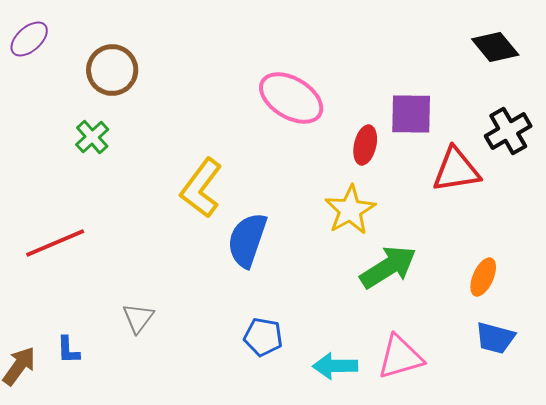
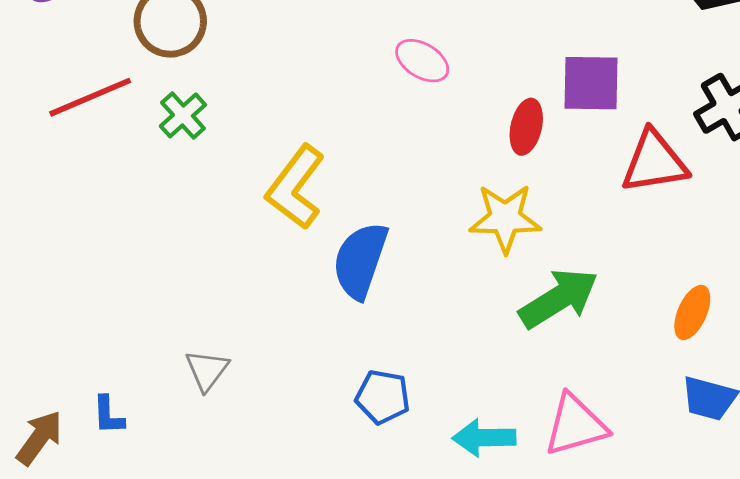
pink ellipse: (291, 98) -> (422, 61), size x0.6
green cross: (92, 137) -> (183, 115), moved
yellow star: (350, 210) -> (505, 218), turned 30
red line: (55, 243) -> (90, 97), moved

